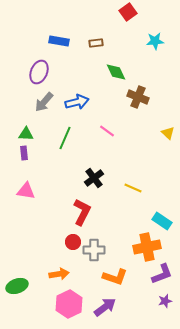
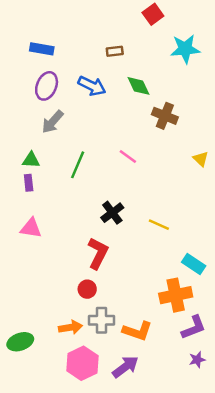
blue rectangle: (59, 41) -> (42, 49), moved
cyan star: (155, 41) -> (185, 49), size x1.4
blue arrow: (77, 102) -> (92, 86), moved, turned 40
gray cross: (94, 250) -> (102, 320), moved

